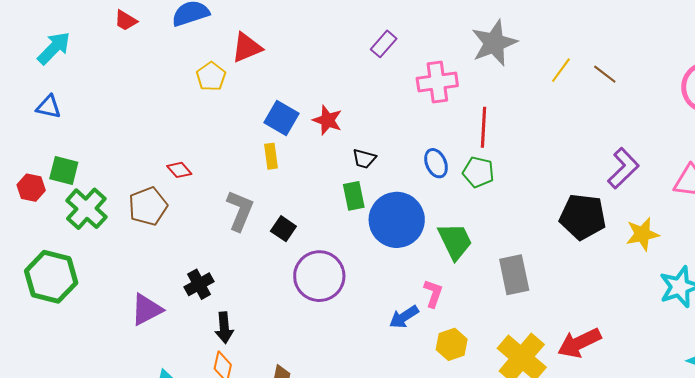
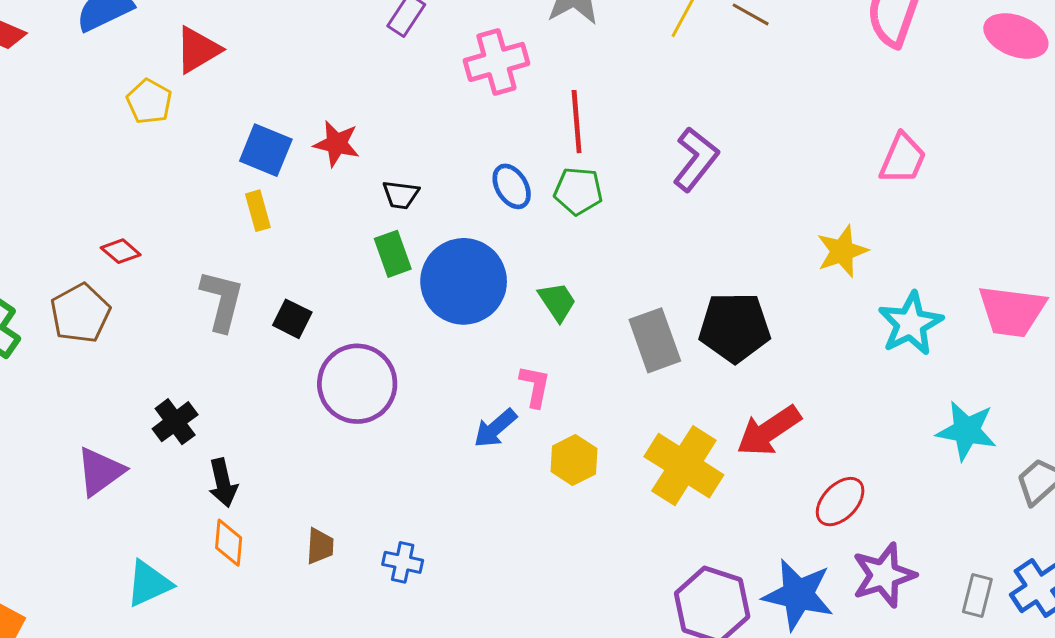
purple L-shape: (623, 168) -> (696, 159), moved
black pentagon: (583, 217) -> (735, 327), moved
green trapezoid: (455, 241) -> (557, 302), size x0.7

